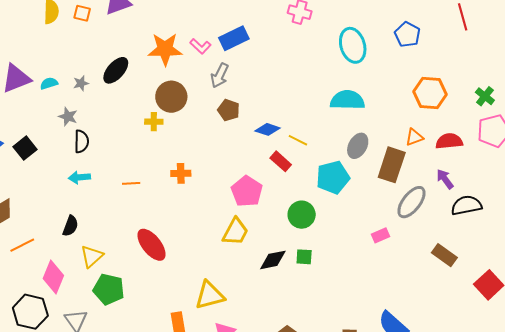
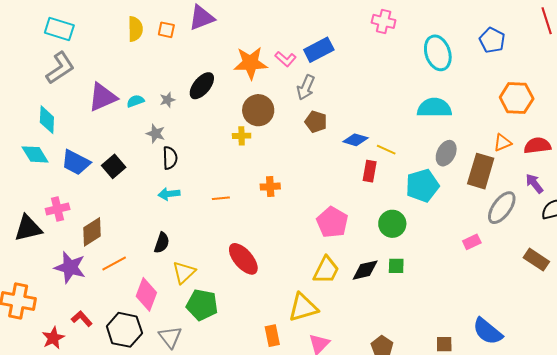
red rectangle: (281, 161) -> (370, 171), turned 60
pink pentagon: (247, 191) -> (332, 222), moved
yellow trapezoid: (235, 232) -> (326, 270), moved

